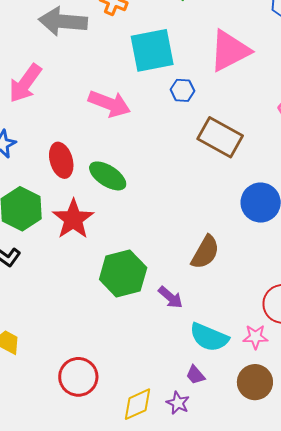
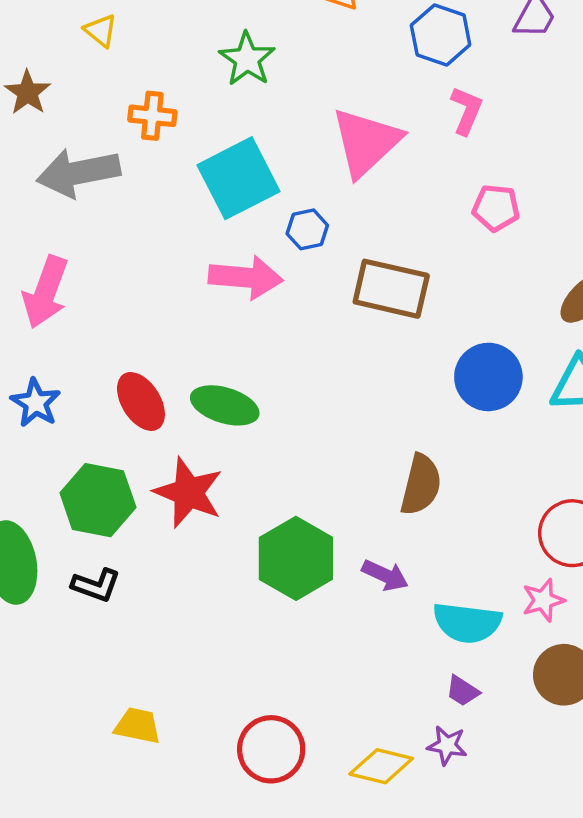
pink arrow: (109, 104) -> (246, 277), moved
yellow diamond: (137, 404) -> (381, 766), turned 54

